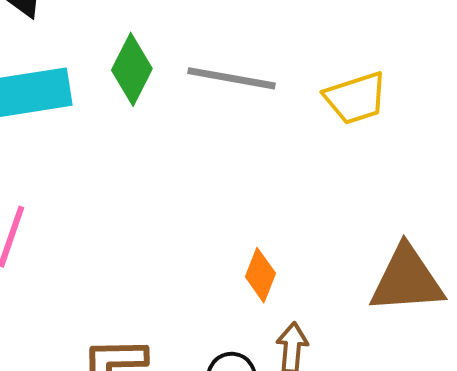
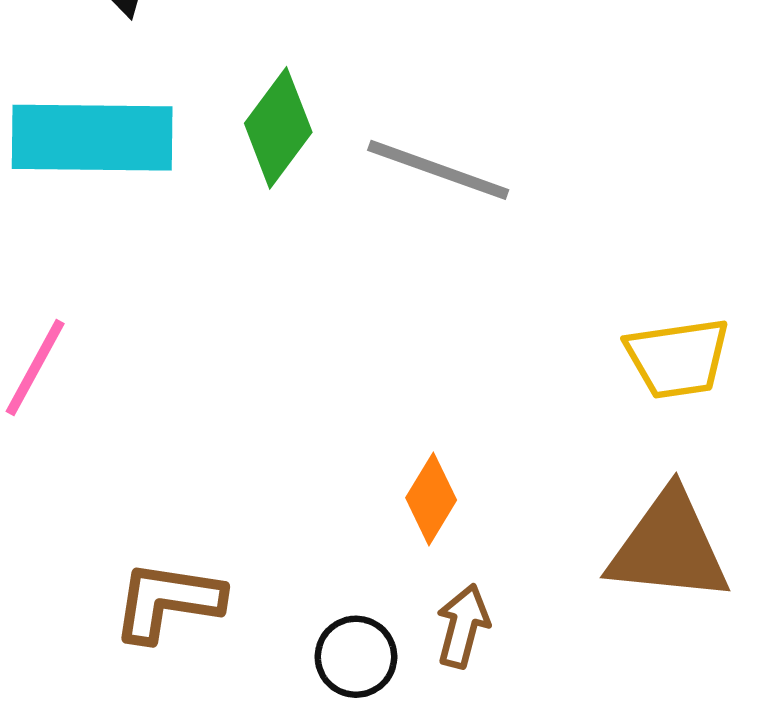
yellow trapezoid: (356, 98) -> (678, 358), moved

